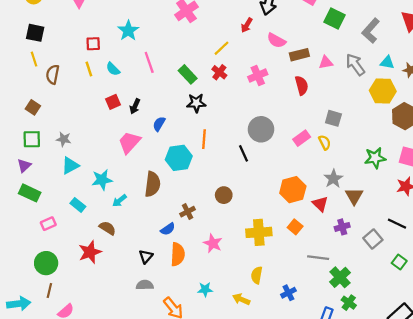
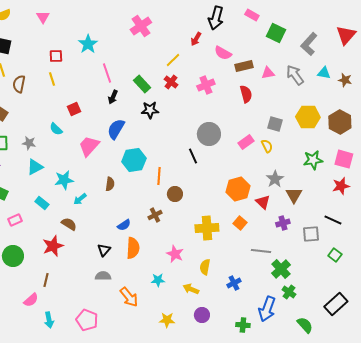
cyan semicircle: (113, 69) -> (56, 129), moved
yellow hexagon: (383, 91) -> (308, 117), moved
black arrow: (135, 106) -> (113, 97), moved
blue semicircle: (159, 124) -> (116, 129), size x1.5
orange line: (204, 139) -> (159, 176), moved
brown semicircle: (152, 184) -> (110, 184), size x0.6
brown cross: (188, 212) -> (155, 215), moved
gray square: (373, 239) -> (311, 234), turned 36
pink star: (213, 243) -> (175, 254), moved
brown line: (49, 291) -> (46, 280), moved

